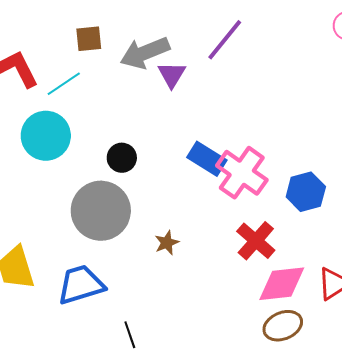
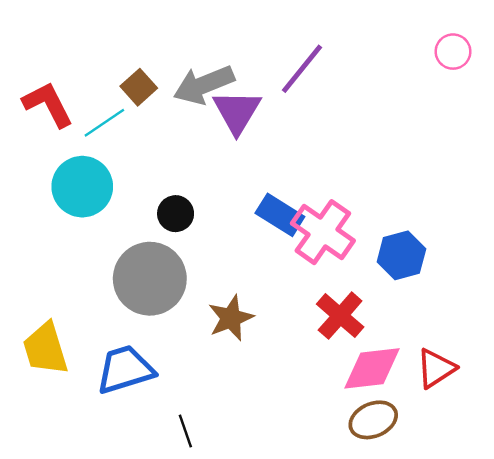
brown square: (89, 39) -> (139, 87), moved, turned -36
purple triangle: (172, 75) -> (237, 112), size x1.4
brown star: (167, 243) -> (231, 318), size x1.5

